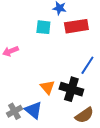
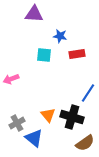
red rectangle: (76, 26) -> (77, 54), size x0.7
gray cross: (14, 111) -> (17, 123), moved

